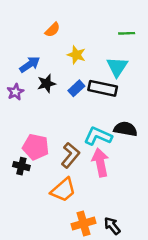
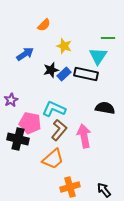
green line: (127, 33) -> (108, 38), moved
black star: (46, 84) -> (51, 70), moved
purple star: (15, 92) -> (11, 100), moved
cyan L-shape: (98, 136) -> (54, 109), moved
black cross: (21, 166) -> (18, 139), size x1.5
black arrow: (112, 226) -> (104, 190), moved

